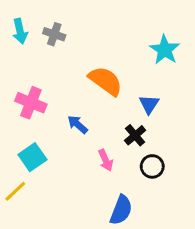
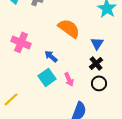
black cross: (135, 135) -> (96, 63), moved
cyan square: (32, 157) -> (47, 77), moved

